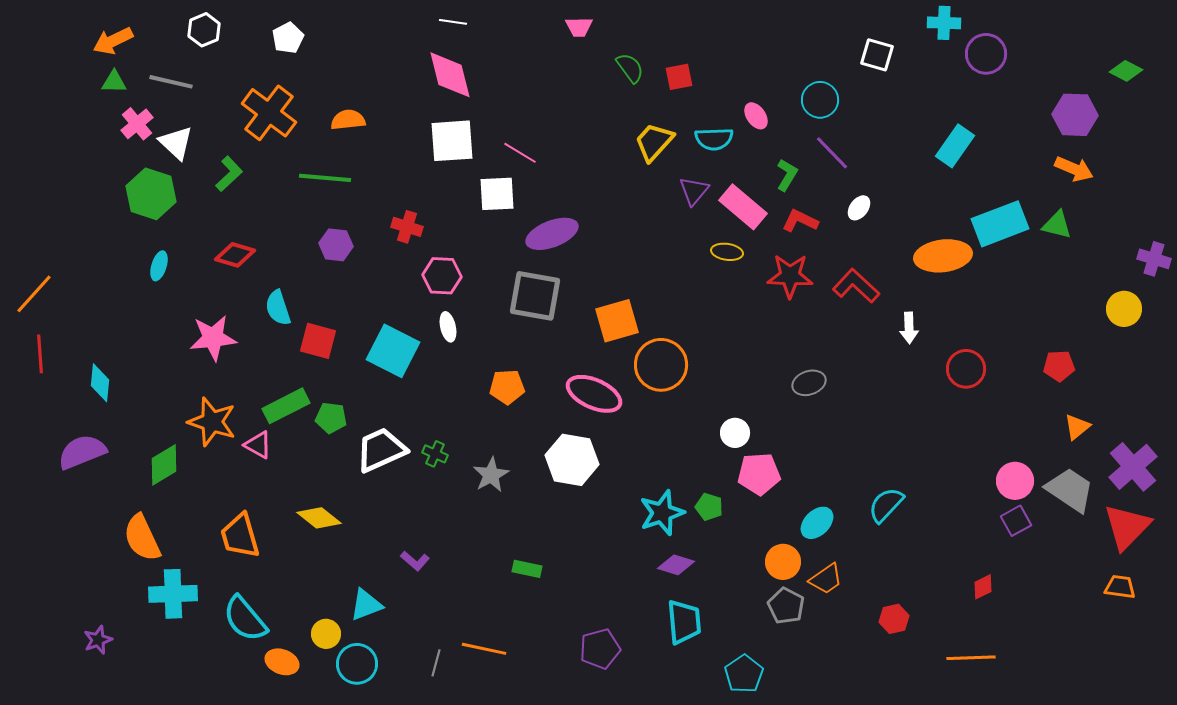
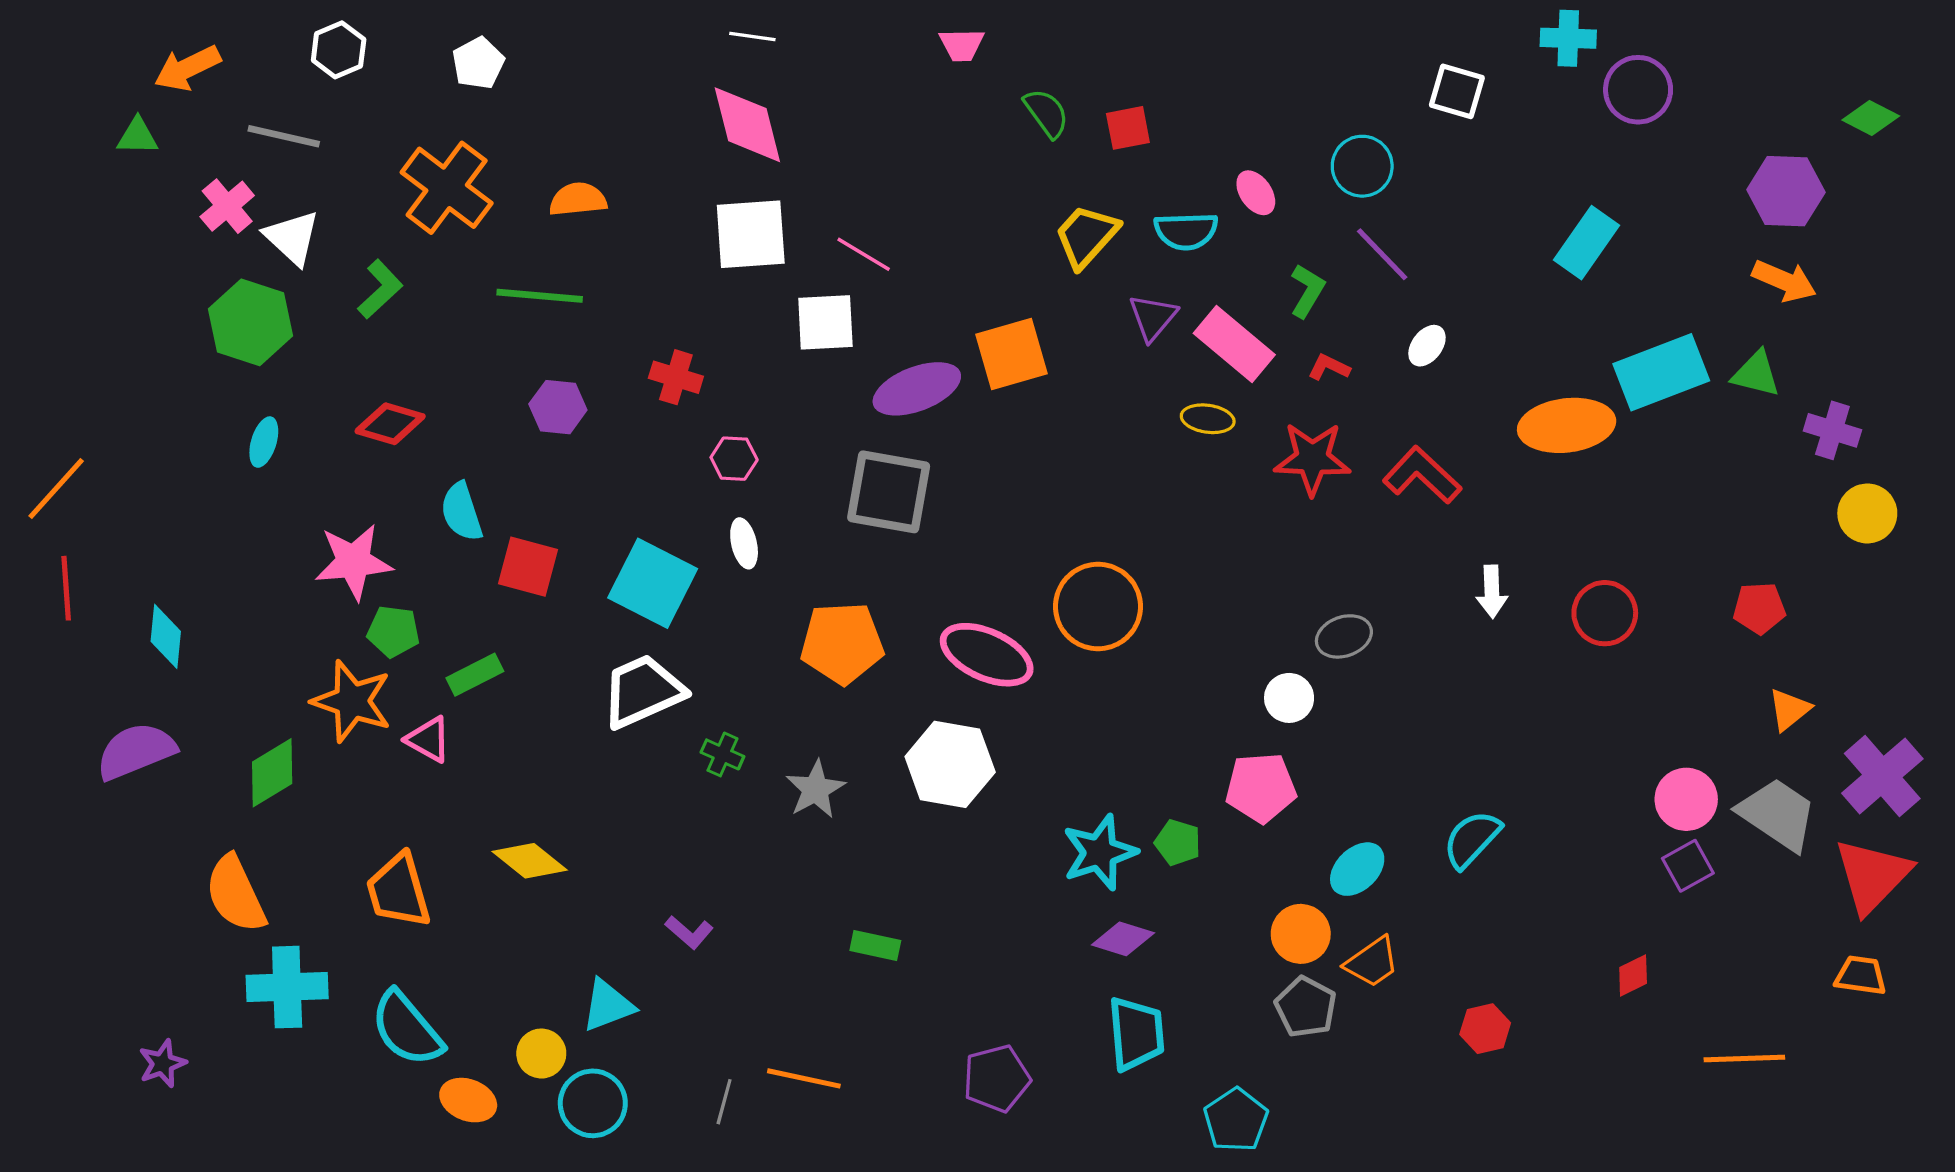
green triangle: (114, 82) -> (138, 136), moved
red L-shape: (800, 221) -> (1329, 367), size x0.7
purple cross: (1154, 259) -> (1832, 430), moved
pink hexagon: (442, 276) -> (734, 459), size x0.7
orange square: (617, 321) -> (1012, 354), moved
white arrow: (909, 328) -> (1492, 592), moved
orange pentagon: (507, 387) -> (842, 643), size x1.4
green rectangle: (286, 406) -> (475, 675), size x0.7
green pentagon: (331, 418) -> (393, 631), moved
white circle: (735, 433) -> (1289, 698), moved
white trapezoid: (381, 450) -> (643, 691), moved
orange line: (971, 658) -> (1744, 1059), moved

